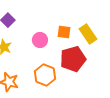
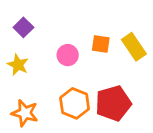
red pentagon: (73, 59) -> (113, 103), moved

